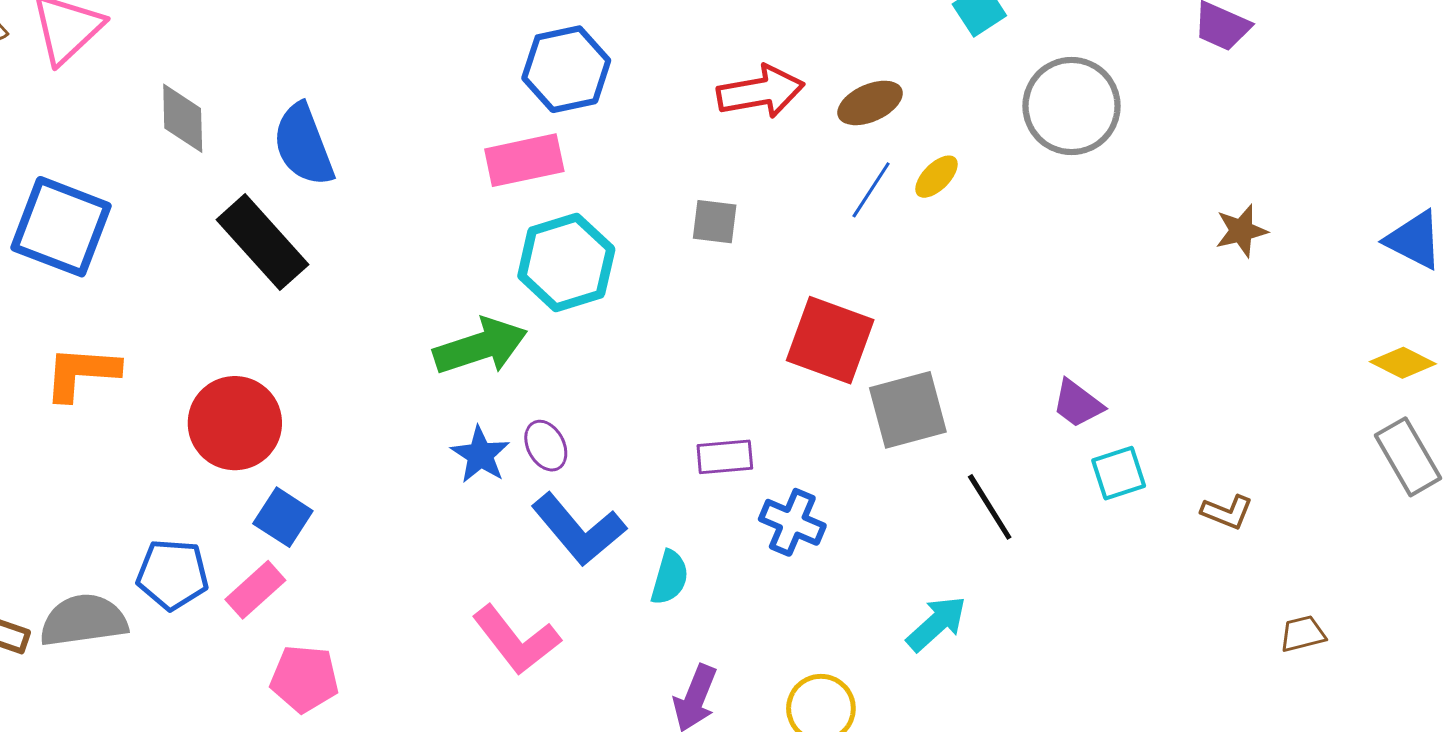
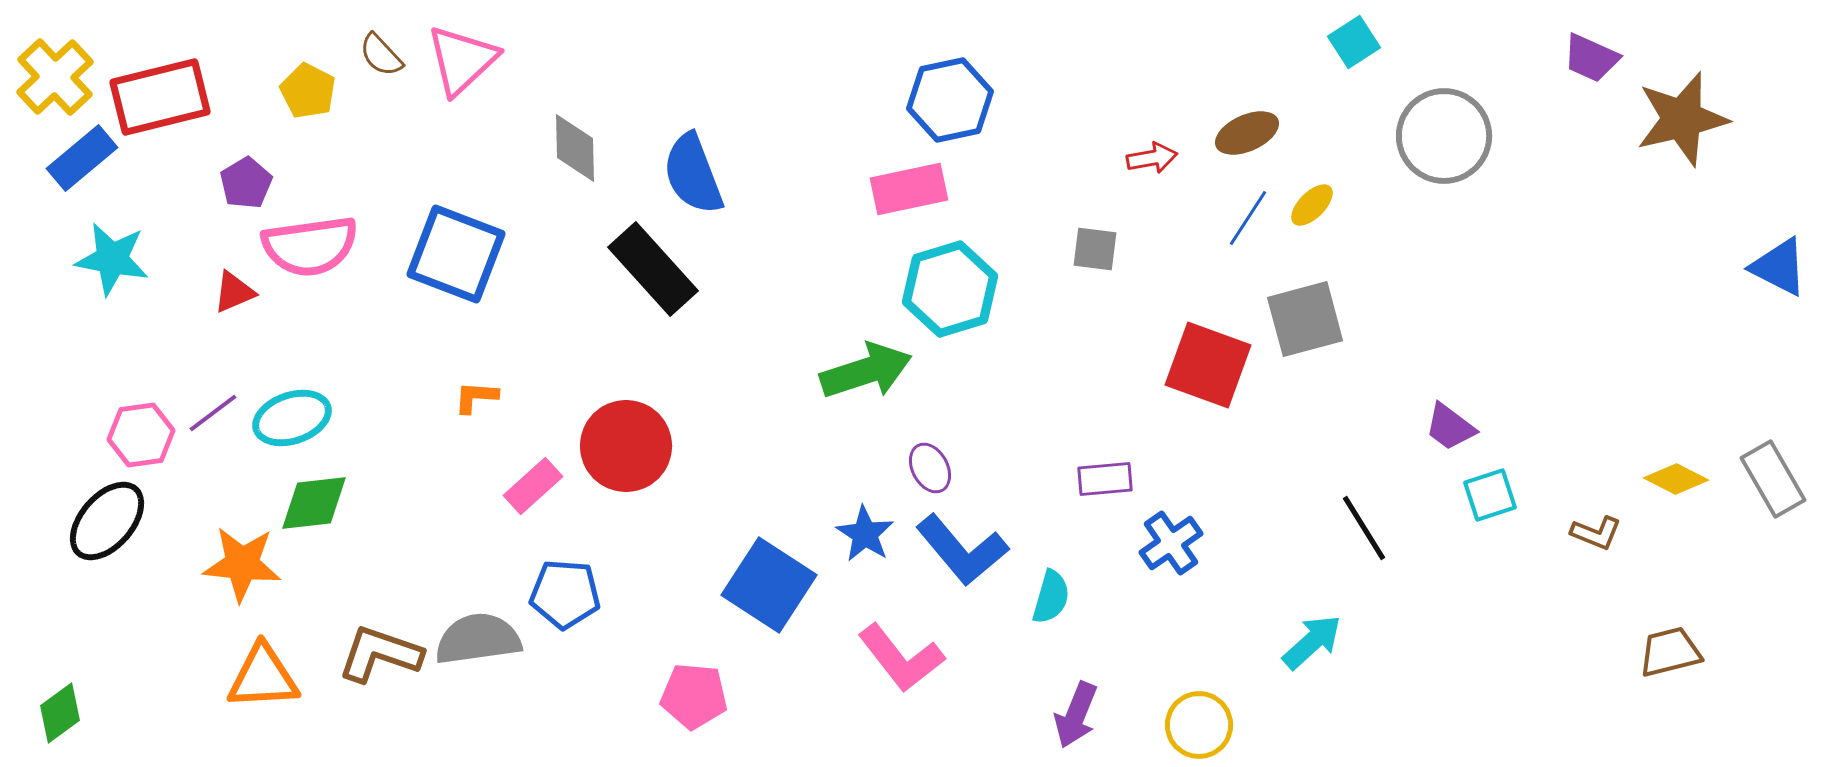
red arrow: (761, 92) -> (1152, 158), moved, size x0.6
brown star: (1241, 231) -> (1682, 119), moved, size x1.8
yellow diamond: (1403, 363) -> (1676, 479), moved
orange L-shape: (81, 373) -> (476, 397), size x0.6
gray square: (908, 410) -> (1305, 319), moved
blue star: (480, 455) -> (865, 534), moved
blue square: (283, 517) -> (769, 585), moved, size x1.6
blue cross: (792, 522) -> (1171, 543), turned 32
pink rectangle: (255, 590) -> (533, 486), moved
brown trapezoid: (1303, 634) -> (1670, 652), size x1.4

